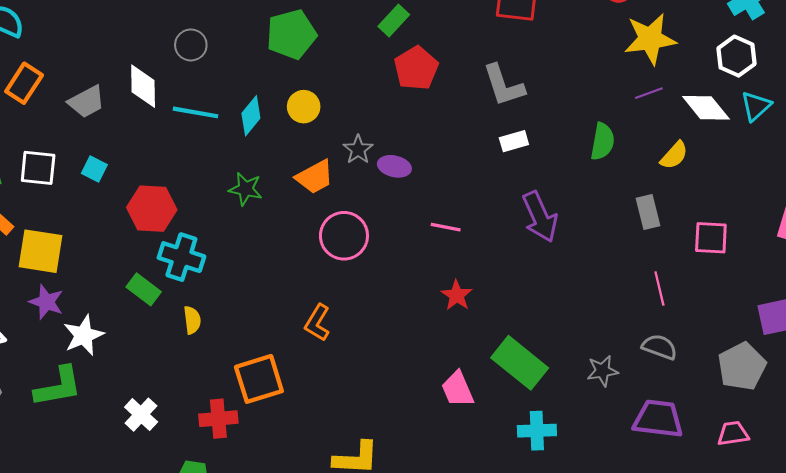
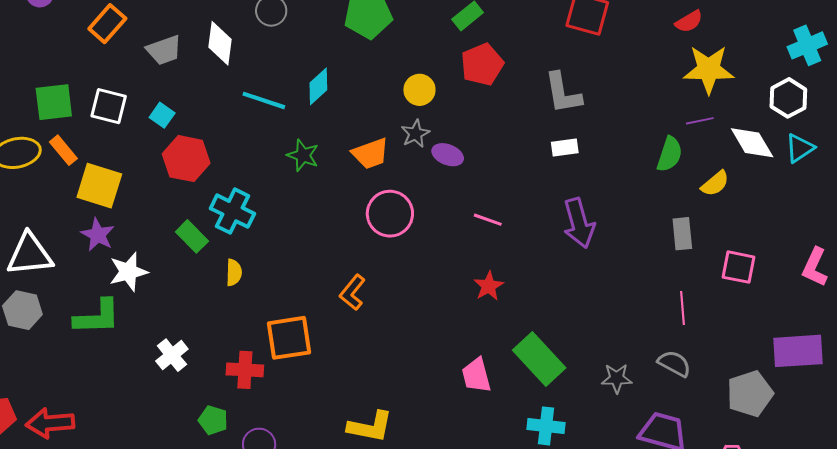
yellow circle: (304, 107) -> (419, 90), moved
cyan line: (196, 112) -> (264, 100), moved
green semicircle: (603, 142) -> (670, 154), moved
red hexagon: (152, 209) -> (186, 159), moved

